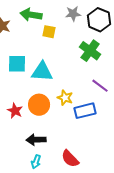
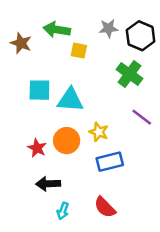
blue rectangle: (85, 111) -> (110, 162), moved
black arrow: (36, 140) -> (48, 184), moved

